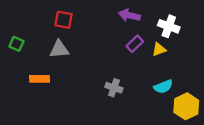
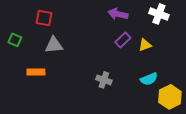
red square: (64, 20) -> (44, 18), moved
white cross: (169, 26) -> (159, 14), moved

